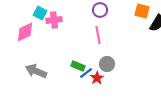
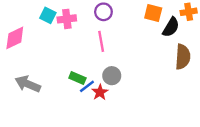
cyan square: (40, 13) -> (48, 15), moved
pink cross: (54, 20) -> (67, 19), moved

